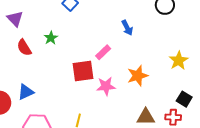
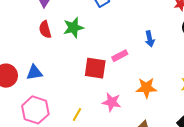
green star: (51, 38) -> (73, 28), size x1.5
pink star: (106, 86) -> (112, 102), moved

